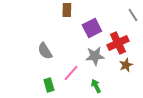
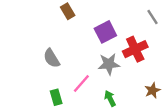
brown rectangle: (67, 10) -> (68, 11), moved, turned -32
brown star: (126, 65) -> (152, 90), moved

